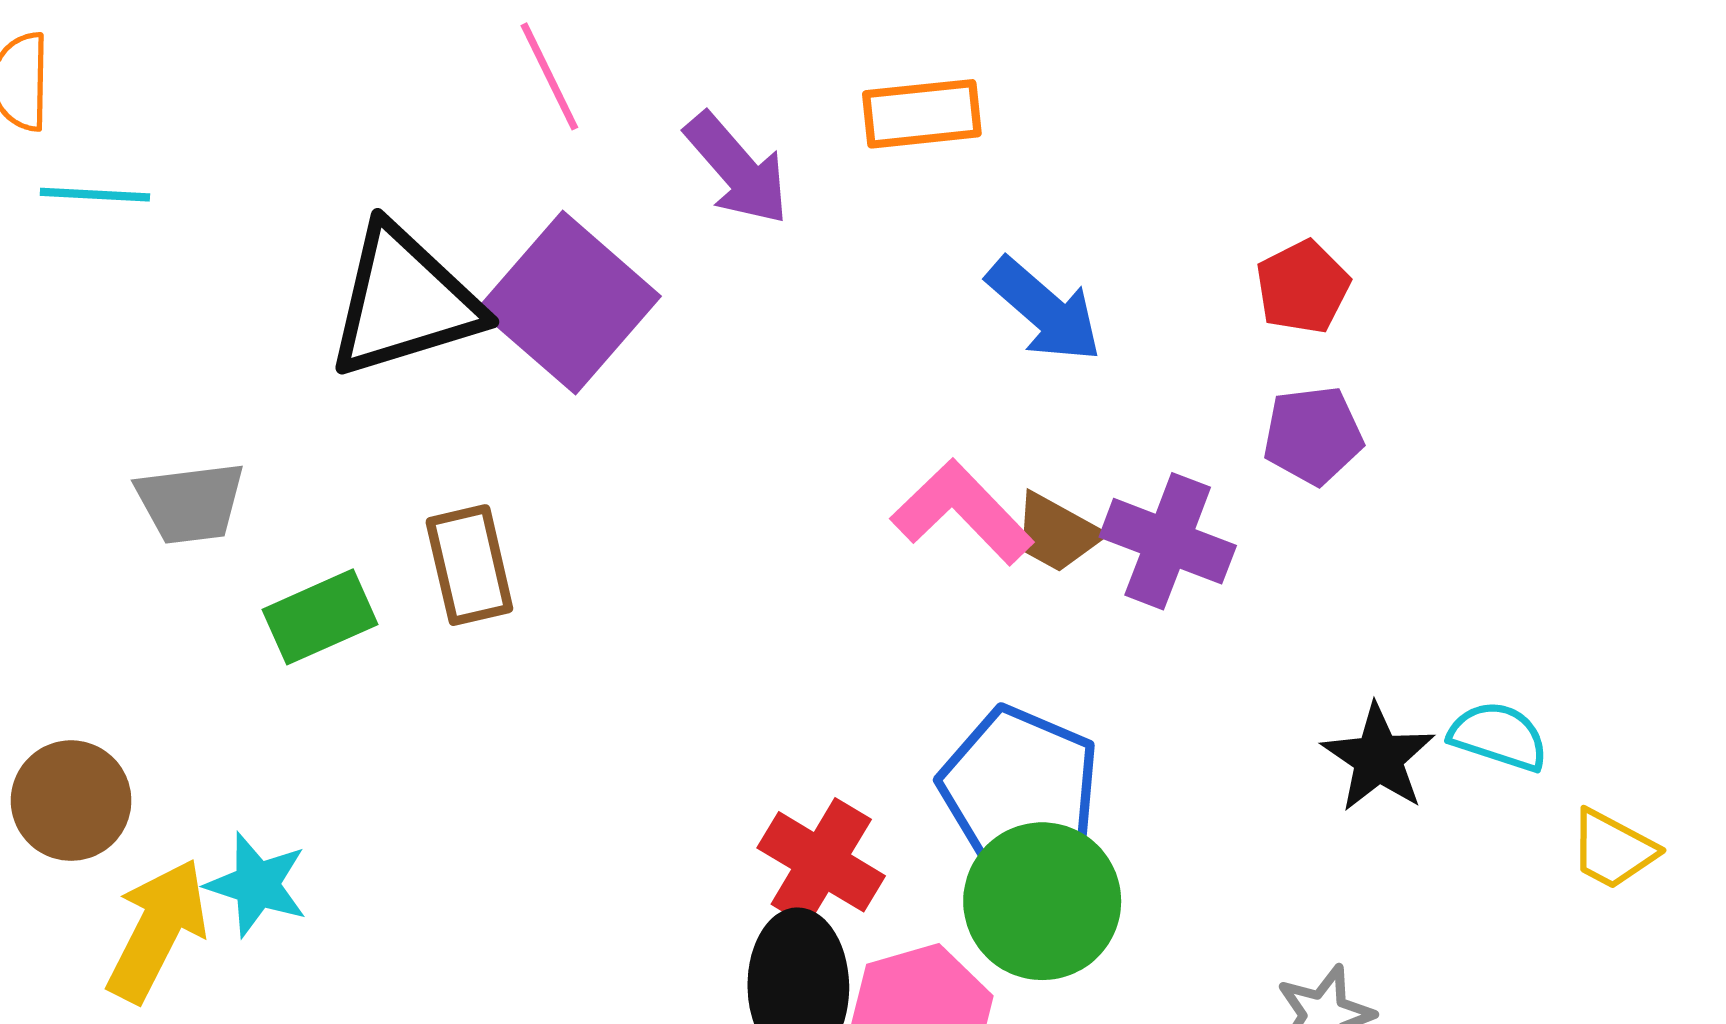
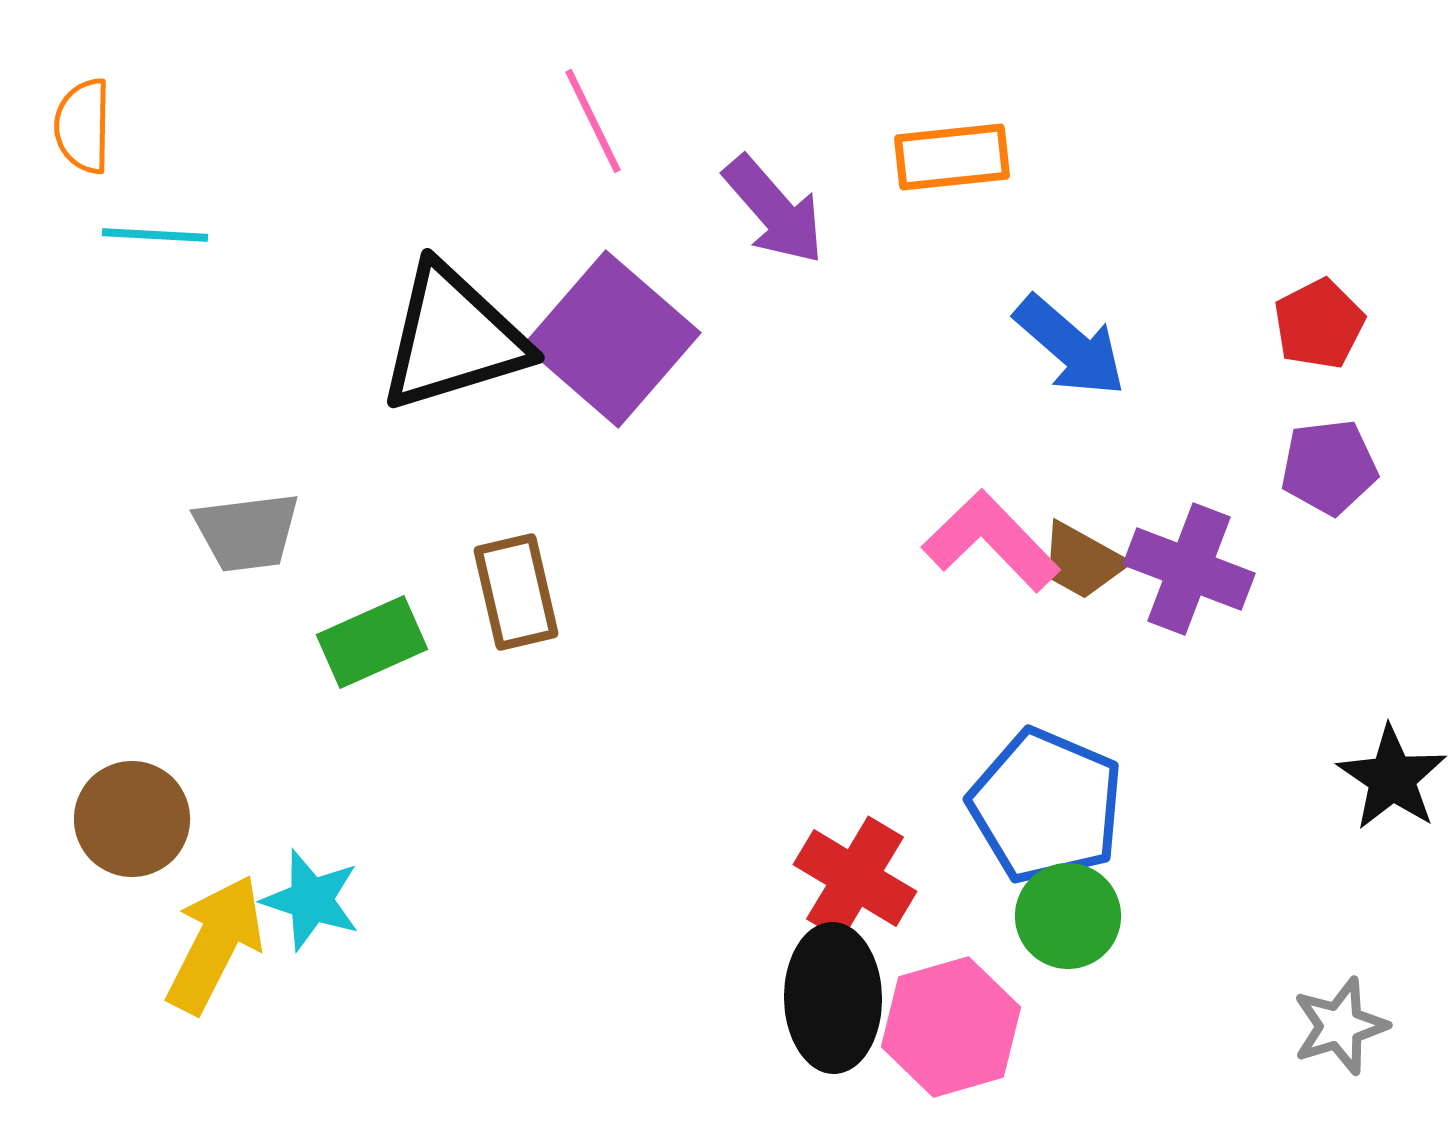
green circle: (1042, 901) -> (1068, 916), size x0.7

